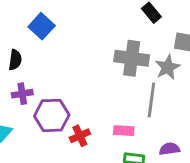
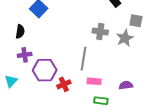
gray cross: (132, 58) -> (100, 32), size x0.7
gray line: (151, 100) -> (83, 59), moved
purple semicircle: (169, 149) -> (126, 85), moved

